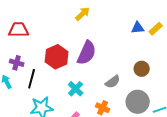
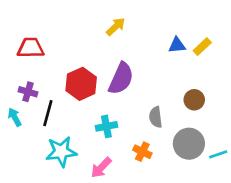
blue triangle: (138, 28) -> (177, 45), moved
yellow rectangle: (156, 29) -> (202, 47), moved
gray semicircle: (113, 82) -> (156, 117), turned 119
cyan cross: (76, 89) -> (106, 126), turned 35

